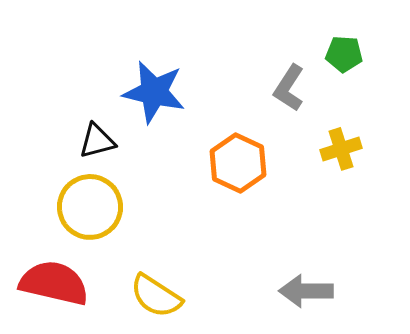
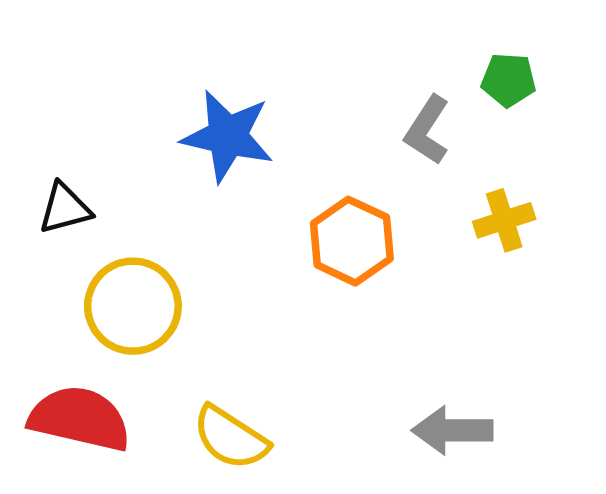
black triangle: (97, 141) -> (65, 209), moved

